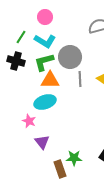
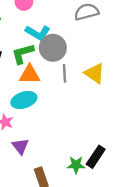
cyan L-shape: (45, 41) -> (38, 33), moved
green star: (74, 158) -> (76, 165), moved

